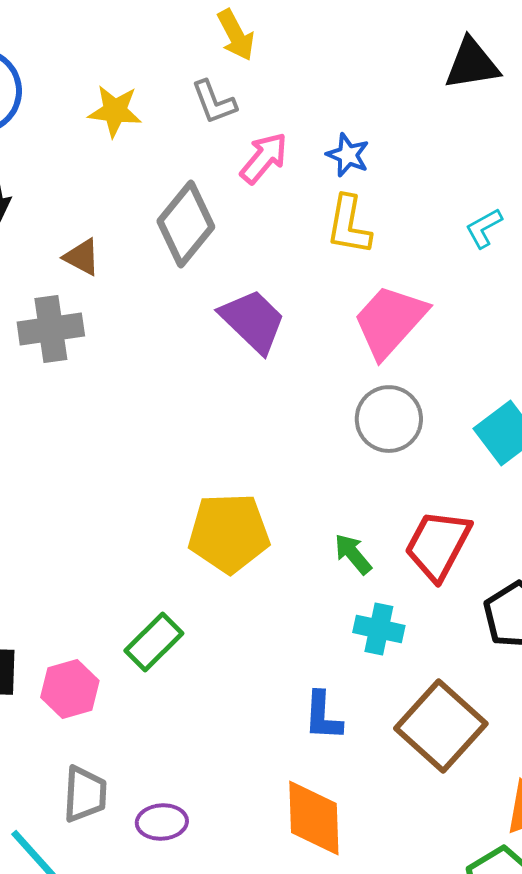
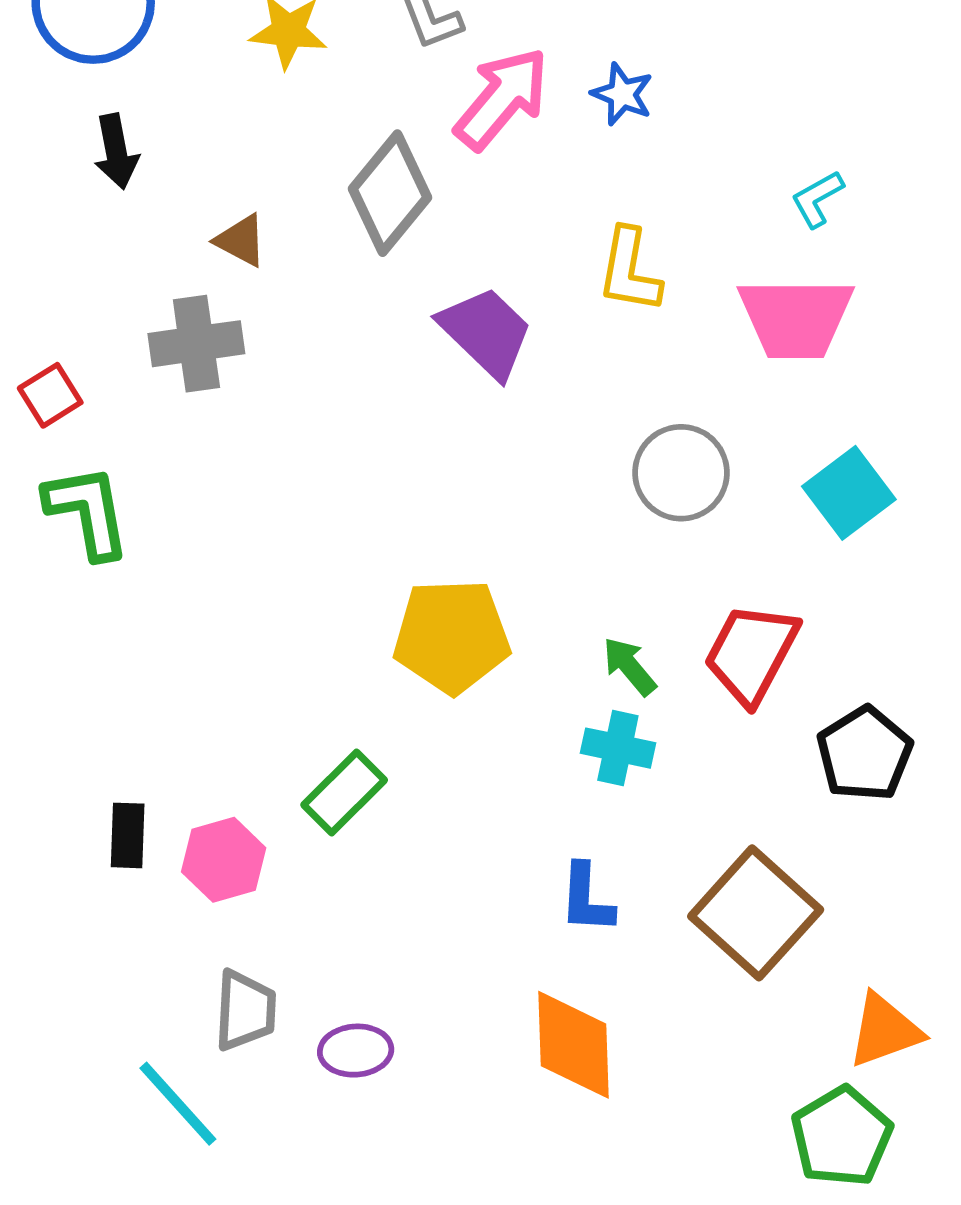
pink arrow: (264, 158) -> (502, 99), size x1.4
yellow L-shape: (349, 225) -> (629, 271), moved
pink trapezoid: (390, 321) -> (796, 318), moved, turned -132
cyan cross: (379, 629) -> (618, 748), moved

